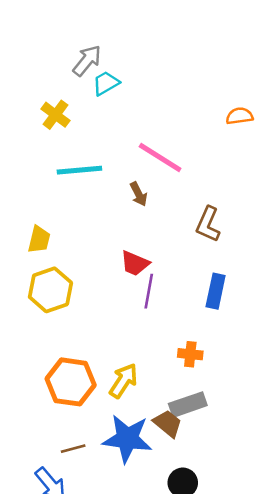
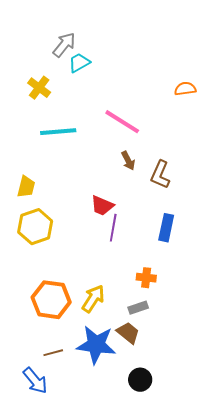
brown arrow: (139, 194) -> (128, 161), moved
gray rectangle: (188, 405) -> (138, 308), moved, size x0.7

